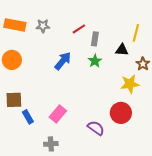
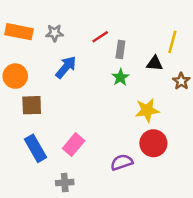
blue arrow: (63, 61) -> (66, 67), moved
yellow star: (130, 84) -> (147, 110), moved
brown square: (14, 100) -> (32, 105), moved
blue rectangle: (28, 117) -> (35, 148), size x1.5
purple semicircle: (96, 128) -> (122, 162), turned -54

